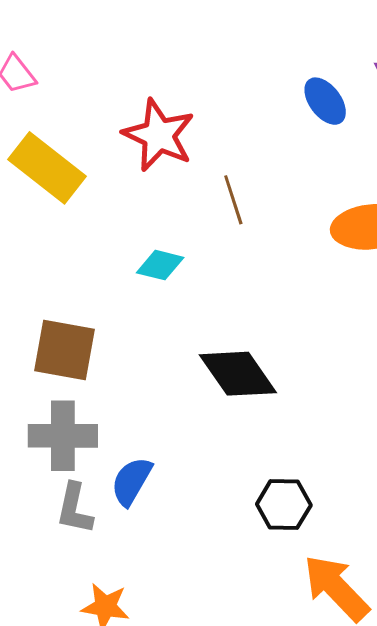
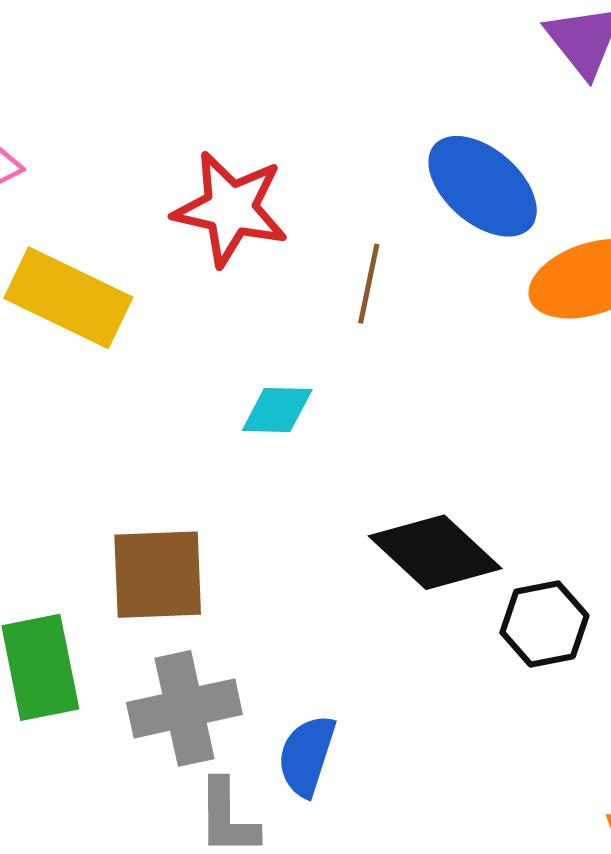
blue ellipse: (325, 101) -> (483, 186), moved, size x1.5
brown line: (233, 200) -> (369, 284), turned 42
black hexagon: (284, 505) -> (544, 624), moved

